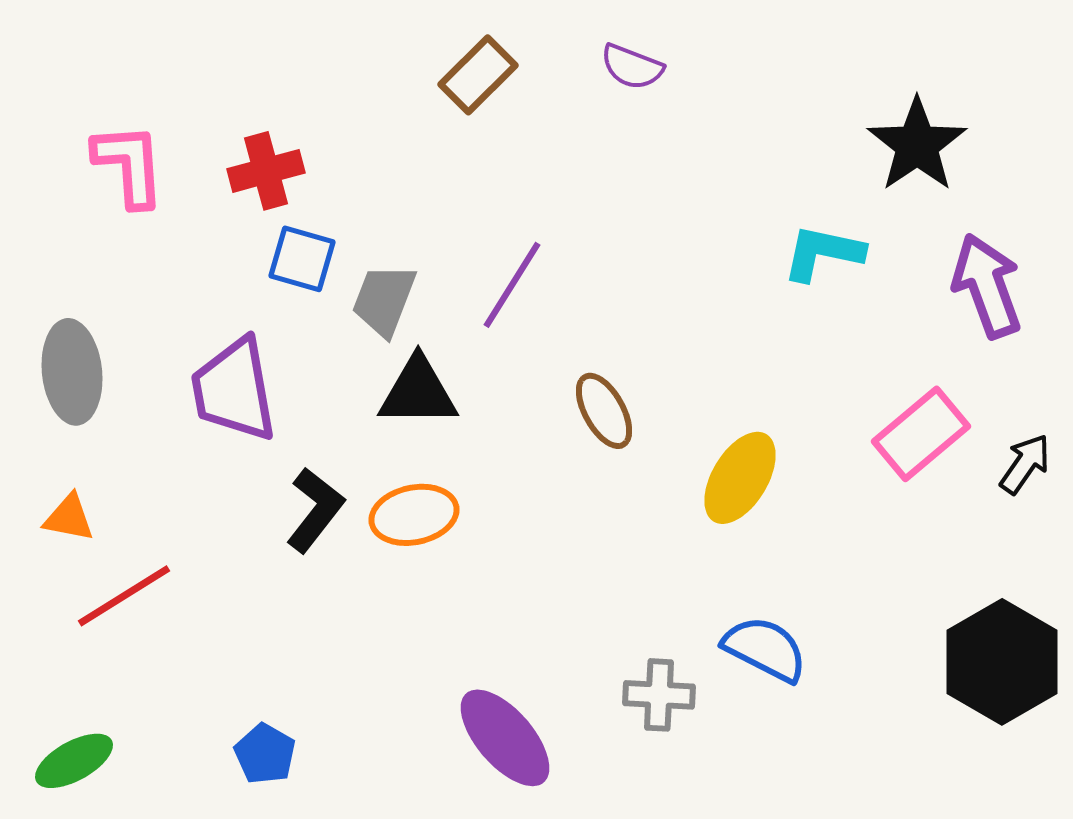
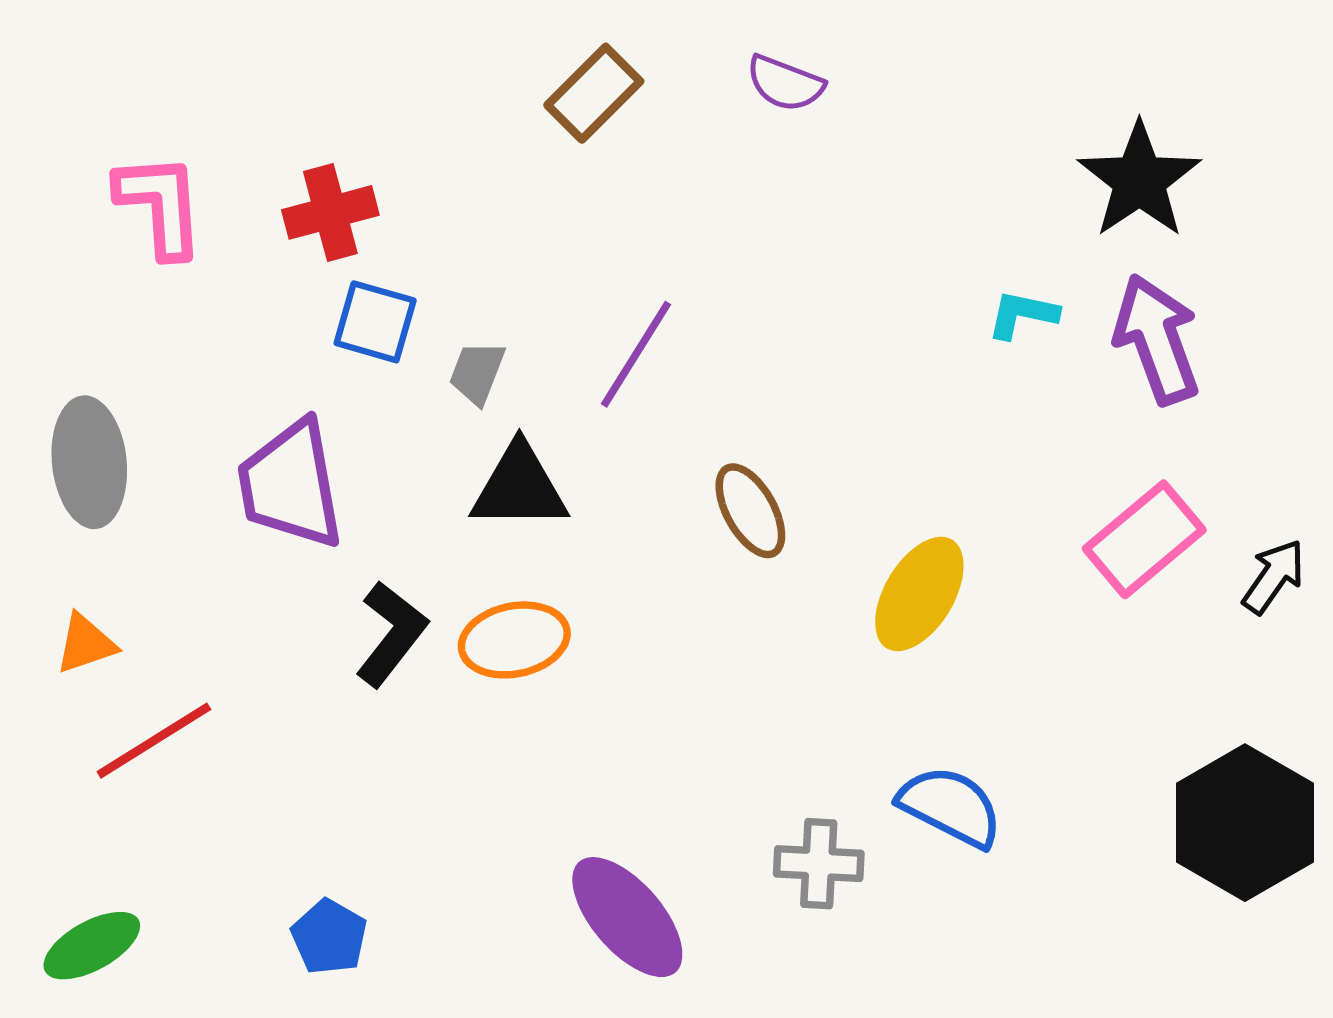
cyan L-shape: (823, 253) -> (1023, 314), size x0.7
purple arrow: (987, 286) -> (1157, 339), moved
gray trapezoid: (384, 300) -> (477, 373), size x0.7
orange triangle: (69, 518) -> (86, 644), turned -30

